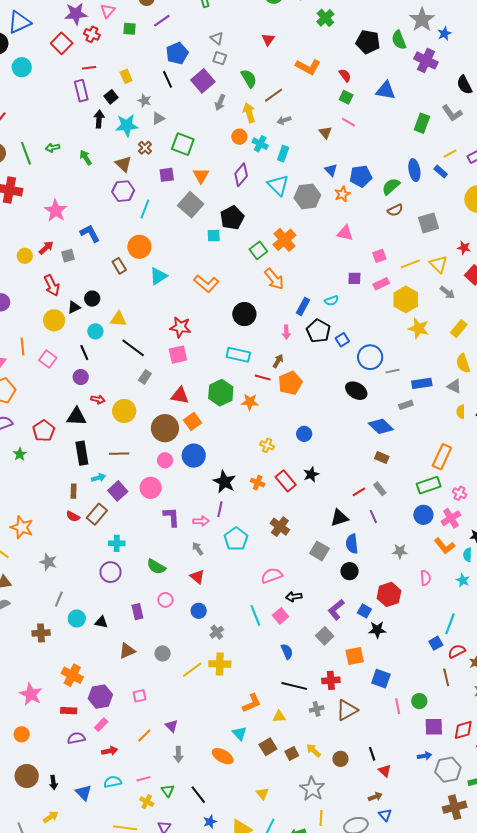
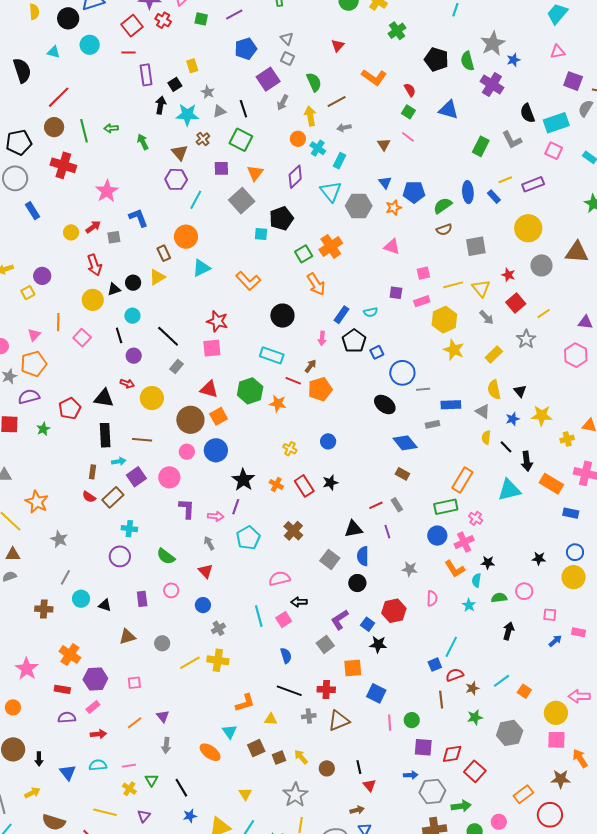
red line: (89, 68) -> (129, 53), moved
black line: (168, 79) -> (243, 109), moved
yellow triangle: (118, 319) -> (157, 277), moved, turned -42
purple circle: (81, 377) -> (134, 356), moved

